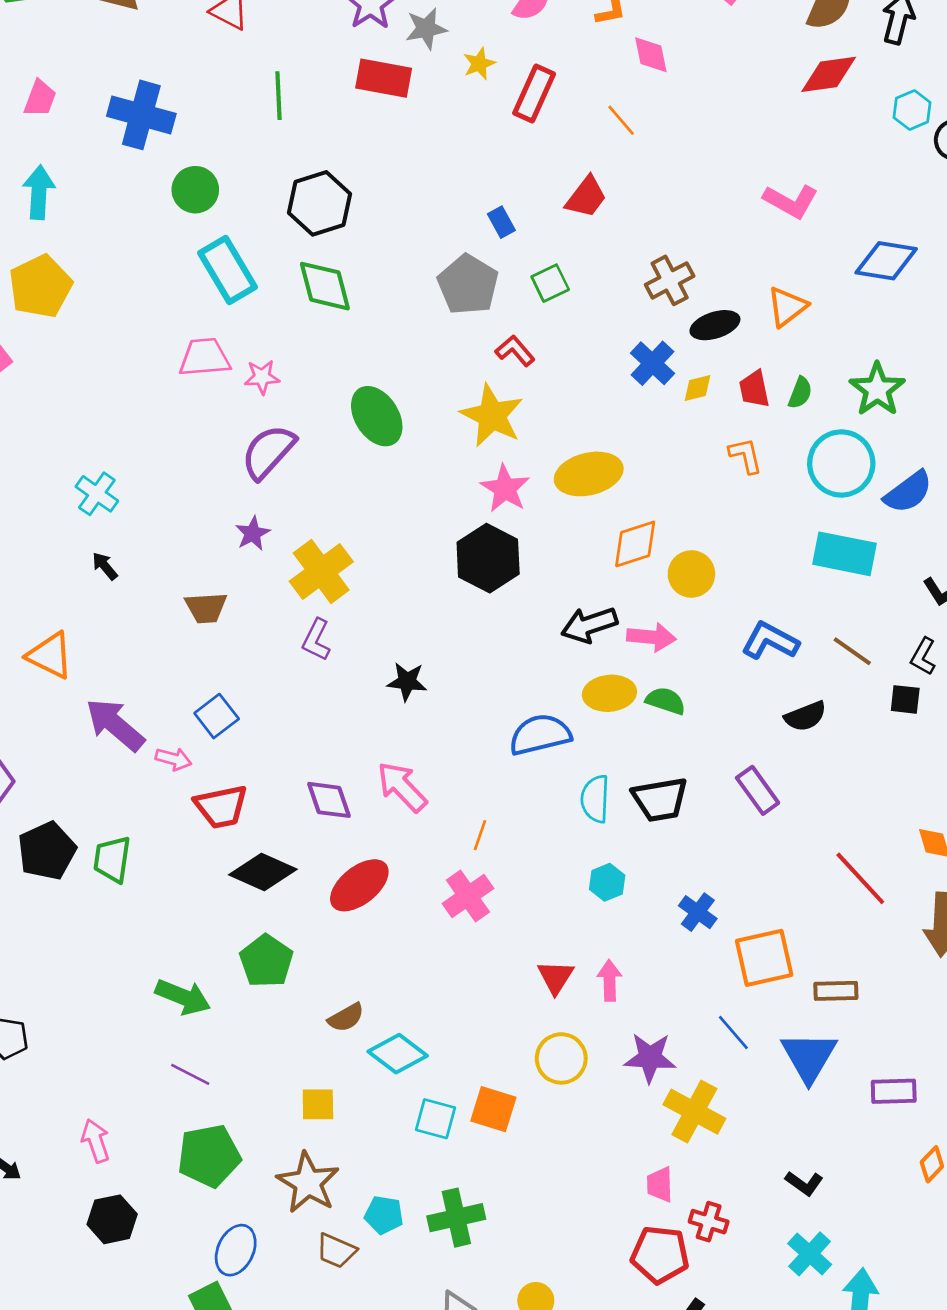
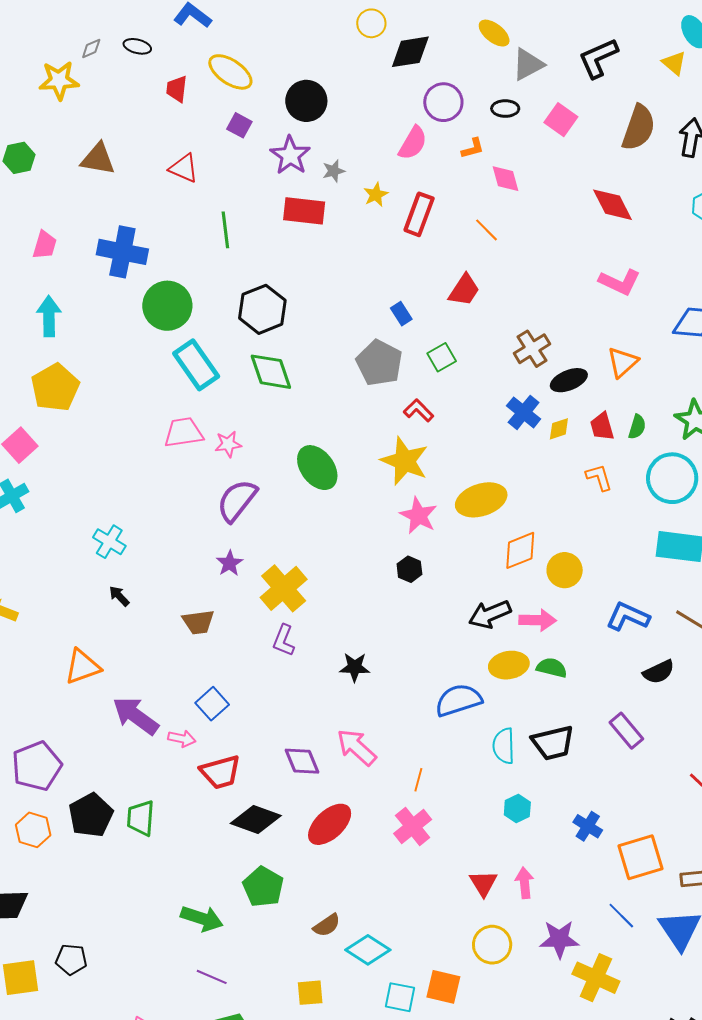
gray star: (426, 29) -> (334, 171), size x0.7
red diamond: (829, 74) -> (613, 205), moved, turned 75
green circle: (195, 190) -> (167, 306), size x1.4
black hexagon: (488, 558) -> (409, 569), size x0.5
orange triangle: (50, 655) -> (82, 667), turned -42

